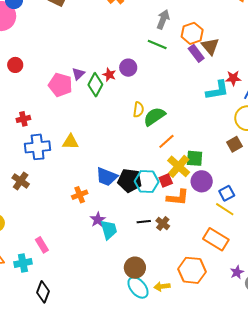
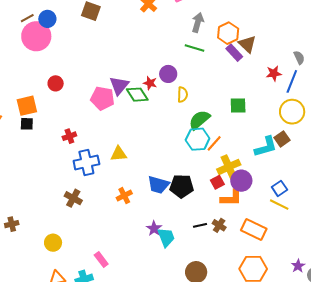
purple triangle: (78, 74) -> (119, 85), size x1.5
green diamond: (95, 85) -> (137, 95), turned -55
cyan L-shape: (217, 90) -> (266, 147), moved
yellow semicircle: (138, 110) -> (183, 95), moved
green square: (195, 158) -> (238, 106), moved
yellow cross: (179, 166) -> (229, 167), turned 30
purple circle: (202, 181) -> (241, 181), moved
cyan hexagon: (147, 182) -> (198, 139), moved
orange cross: (80, 195) -> (124, 196), moved
orange rectangle: (216, 239) -> (254, 230), moved

